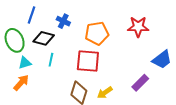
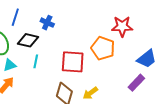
orange pentagon: (97, 33) -> (103, 48), moved, turned 30
purple rectangle: (140, 83) -> (136, 83), moved

